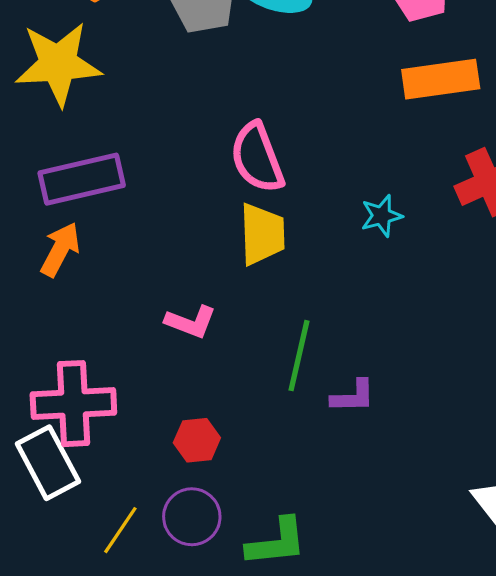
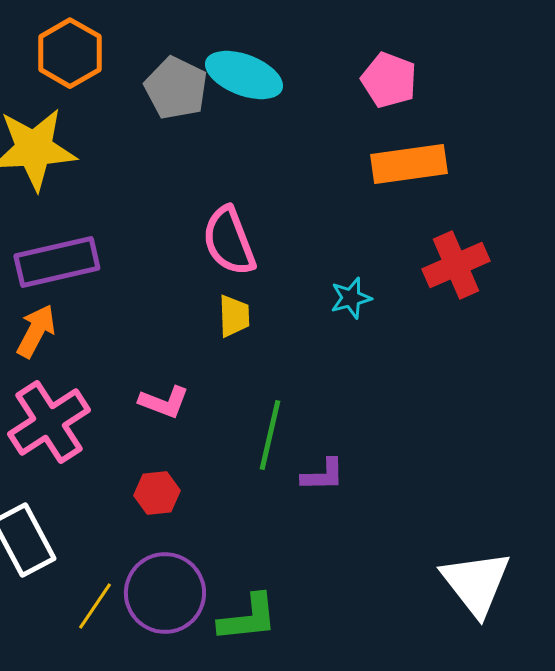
yellow trapezoid: (262, 234) -> (234, 316), size x0.7
pink cross: (73, 404) -> (49, 422), moved, turned -30
red hexagon: (197, 440) -> (157, 493), moved
purple circle: (192, 517) -> (165, 593), size x1.4

